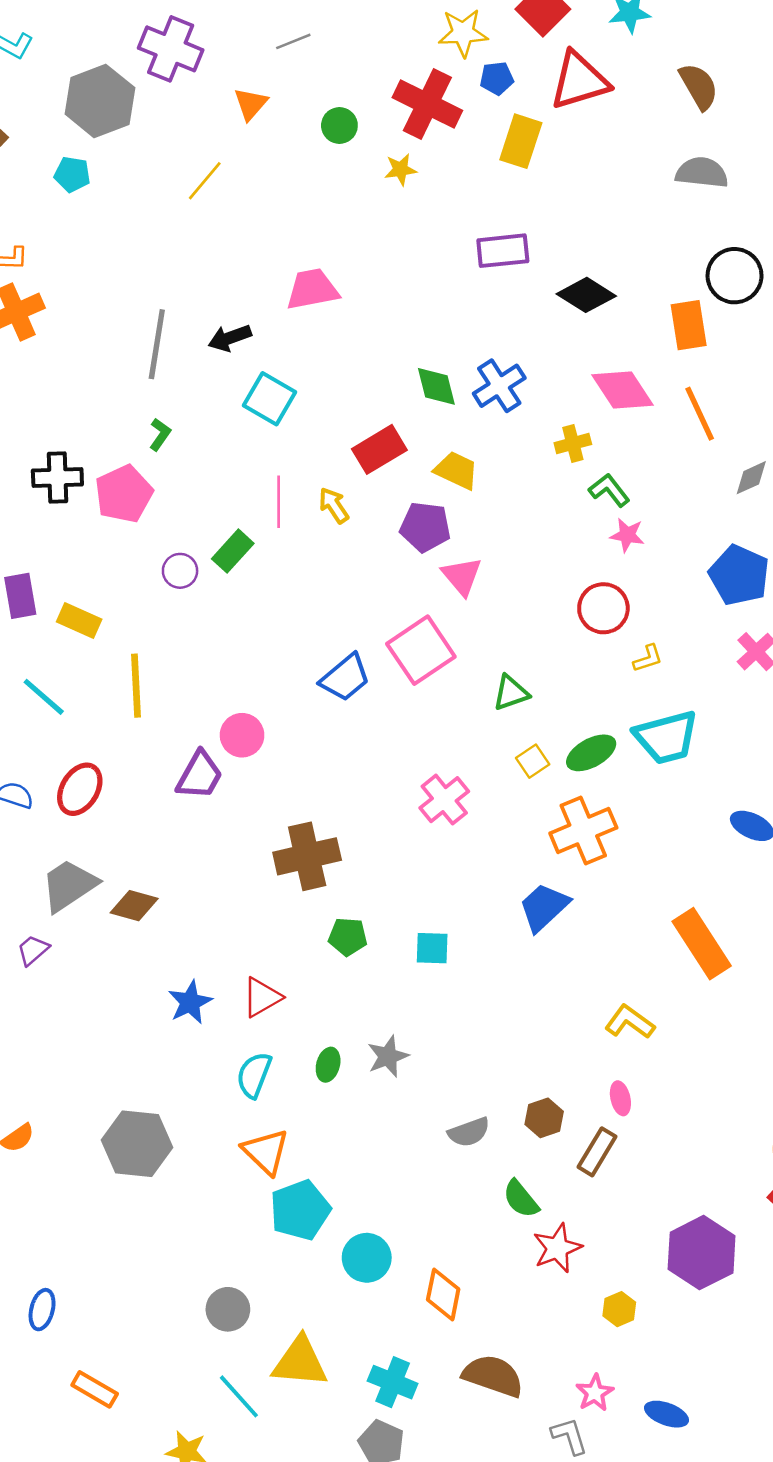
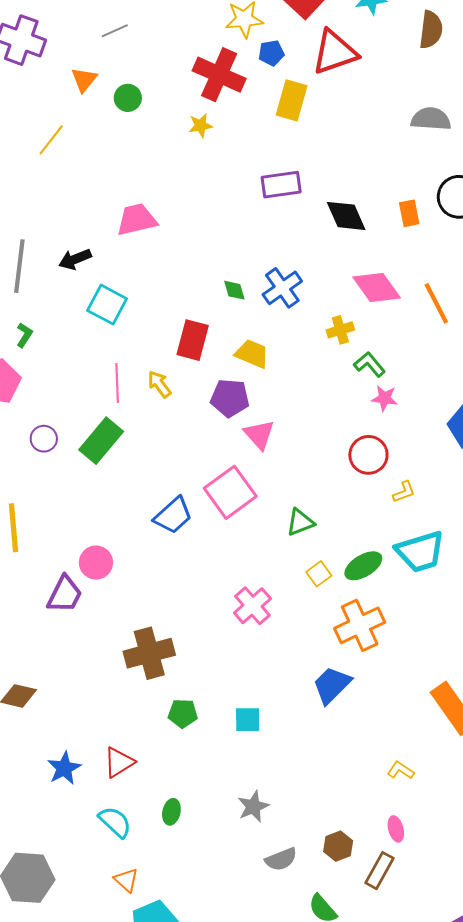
brown semicircle: (699, 86) -> (431, 30), moved, turned 39
green circle: (339, 125) -> (128, 98), moved
black diamond: (586, 295) -> (346, 216), turned 36
orange rectangle: (689, 325) -> (409, 213), moved, size x0.7
green diamond: (436, 386) -> (234, 290), size x0.7
red rectangle: (379, 449) -> (193, 340), turned -42
green rectangle: (233, 551) -> (101, 441), moved, size x1.4
yellow L-shape: (630, 1022) -> (401, 770), size x0.7
gray star: (388, 1056) -> (253, 807), moved
cyan semicircle: (254, 1075) -> (115, 822), turned 114
orange triangle: (266, 1152) -> (126, 880), size x0.7

